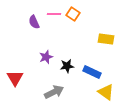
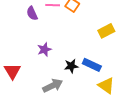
yellow rectangle: (106, 39) -> (106, 31), turned -35
black star: (67, 66) -> (71, 66), moved

